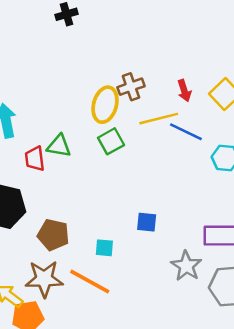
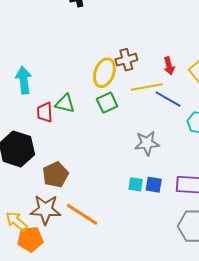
blue square: (147, 222) -> (154, 185), moved
brown pentagon: (53, 235) -> (55, 175), turned 30
cyan square: (104, 248) -> (136, 184), moved
gray star: (186, 266) -> (147, 143), moved, turned 30

